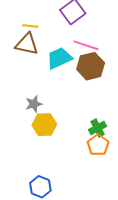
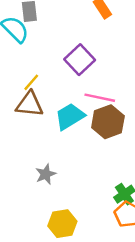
yellow line: (30, 26) -> (31, 82), turned -49
yellow hexagon: (44, 125) -> (62, 224), moved

